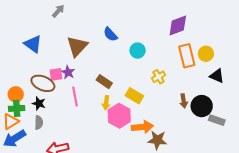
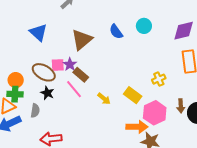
cyan circle: (138, 51) -> (144, 26), moved
brown rectangle: (104, 82) -> (81, 75), moved
pink line: (75, 97) -> (74, 89), turned -36
black star: (39, 103) -> (47, 93), moved
yellow arrow: (106, 103) -> (104, 99), turned -64
pink hexagon: (119, 116) -> (155, 113), moved

